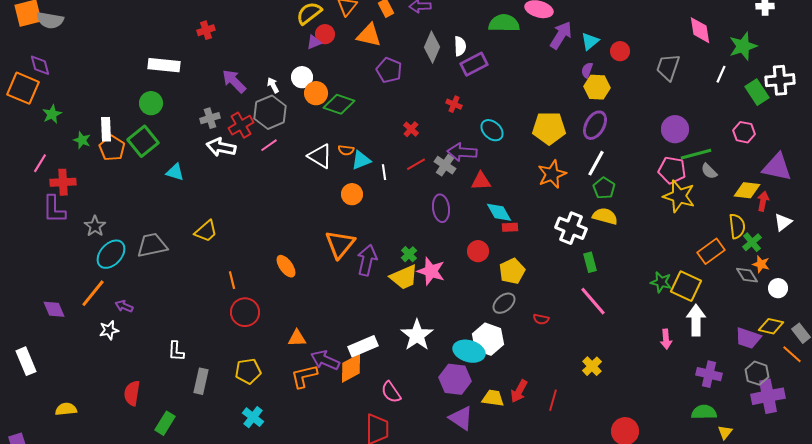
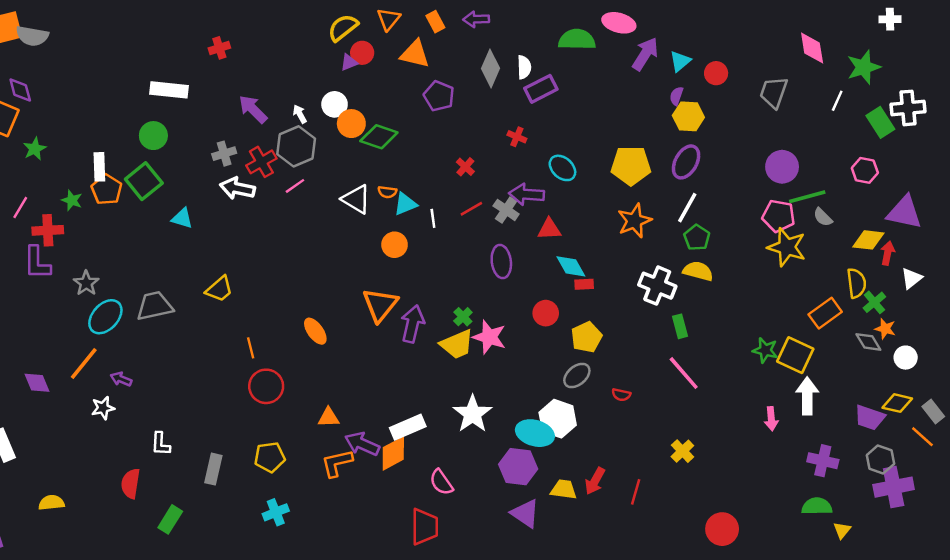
green star: (82, 140) -> (72, 200), moved
white L-shape: (176, 351) -> (161, 444), moved
cyan cross: (253, 417) -> (276, 512), turned 30

